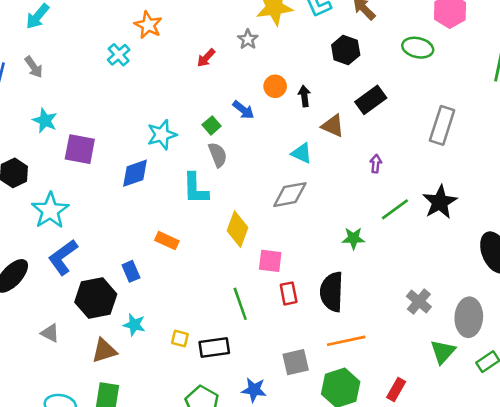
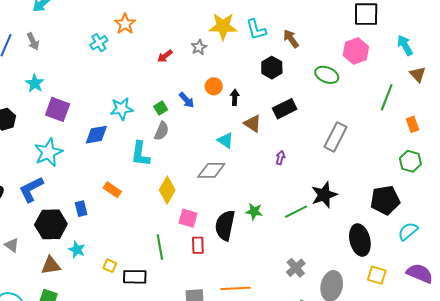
gray semicircle: (218, 155) -> (161, 131), turned 36
green line: (395, 209) -> (296, 212), moved
cyan star: (50, 211) -> (48, 152), moved
black semicircle: (332, 292) -> (225, 225), moved

